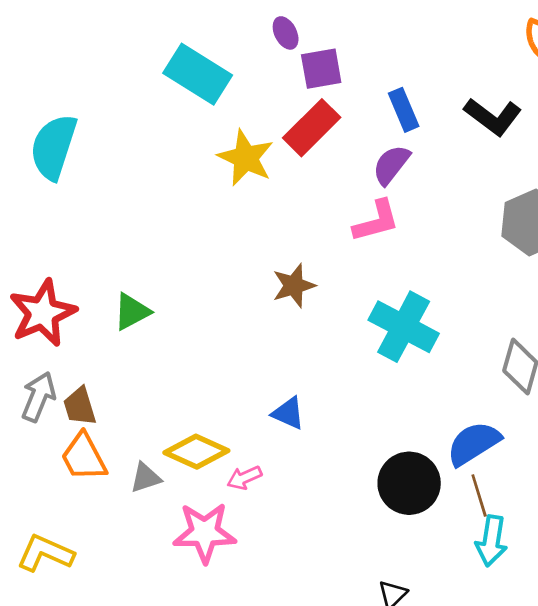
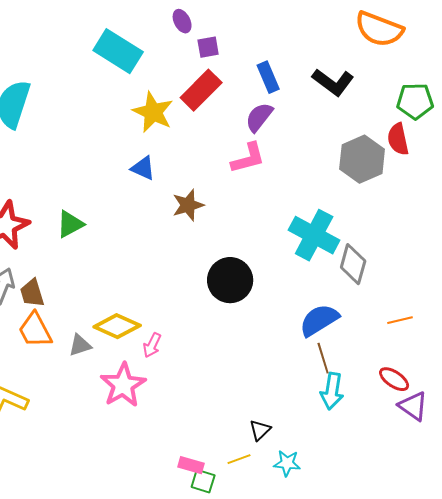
purple square: (321, 69) -> (208, 47), size x0.7
cyan cross: (404, 327) -> (314, 235), moved
blue triangle: (288, 413) -> (143, 168), moved
pink arrow: (244, 478) -> (152, 345), turned -40
black circle: (409, 483) -> (230, 280), moved
pink star: (205, 533) -> (123, 385), turned -30

